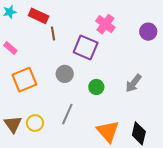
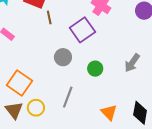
purple square: (86, 48) -> (82, 30), turned 35
orange square: (24, 80) -> (19, 83), moved, turned -30
orange triangle: (108, 131) -> (109, 112), size x0.7

